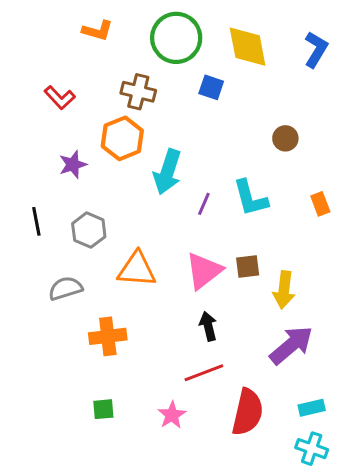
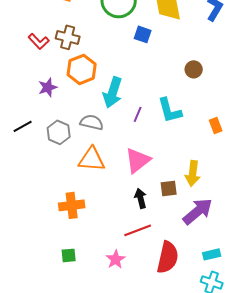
brown cross: (138, 92) -> (68, 37), moved
orange rectangle: (320, 204) -> (216, 125), moved
black line: (36, 221) -> (23, 126), turned 72
brown square: (248, 266) -> (169, 188), moved
gray semicircle: (66, 288) -> (92, 122), moved, turned 30

